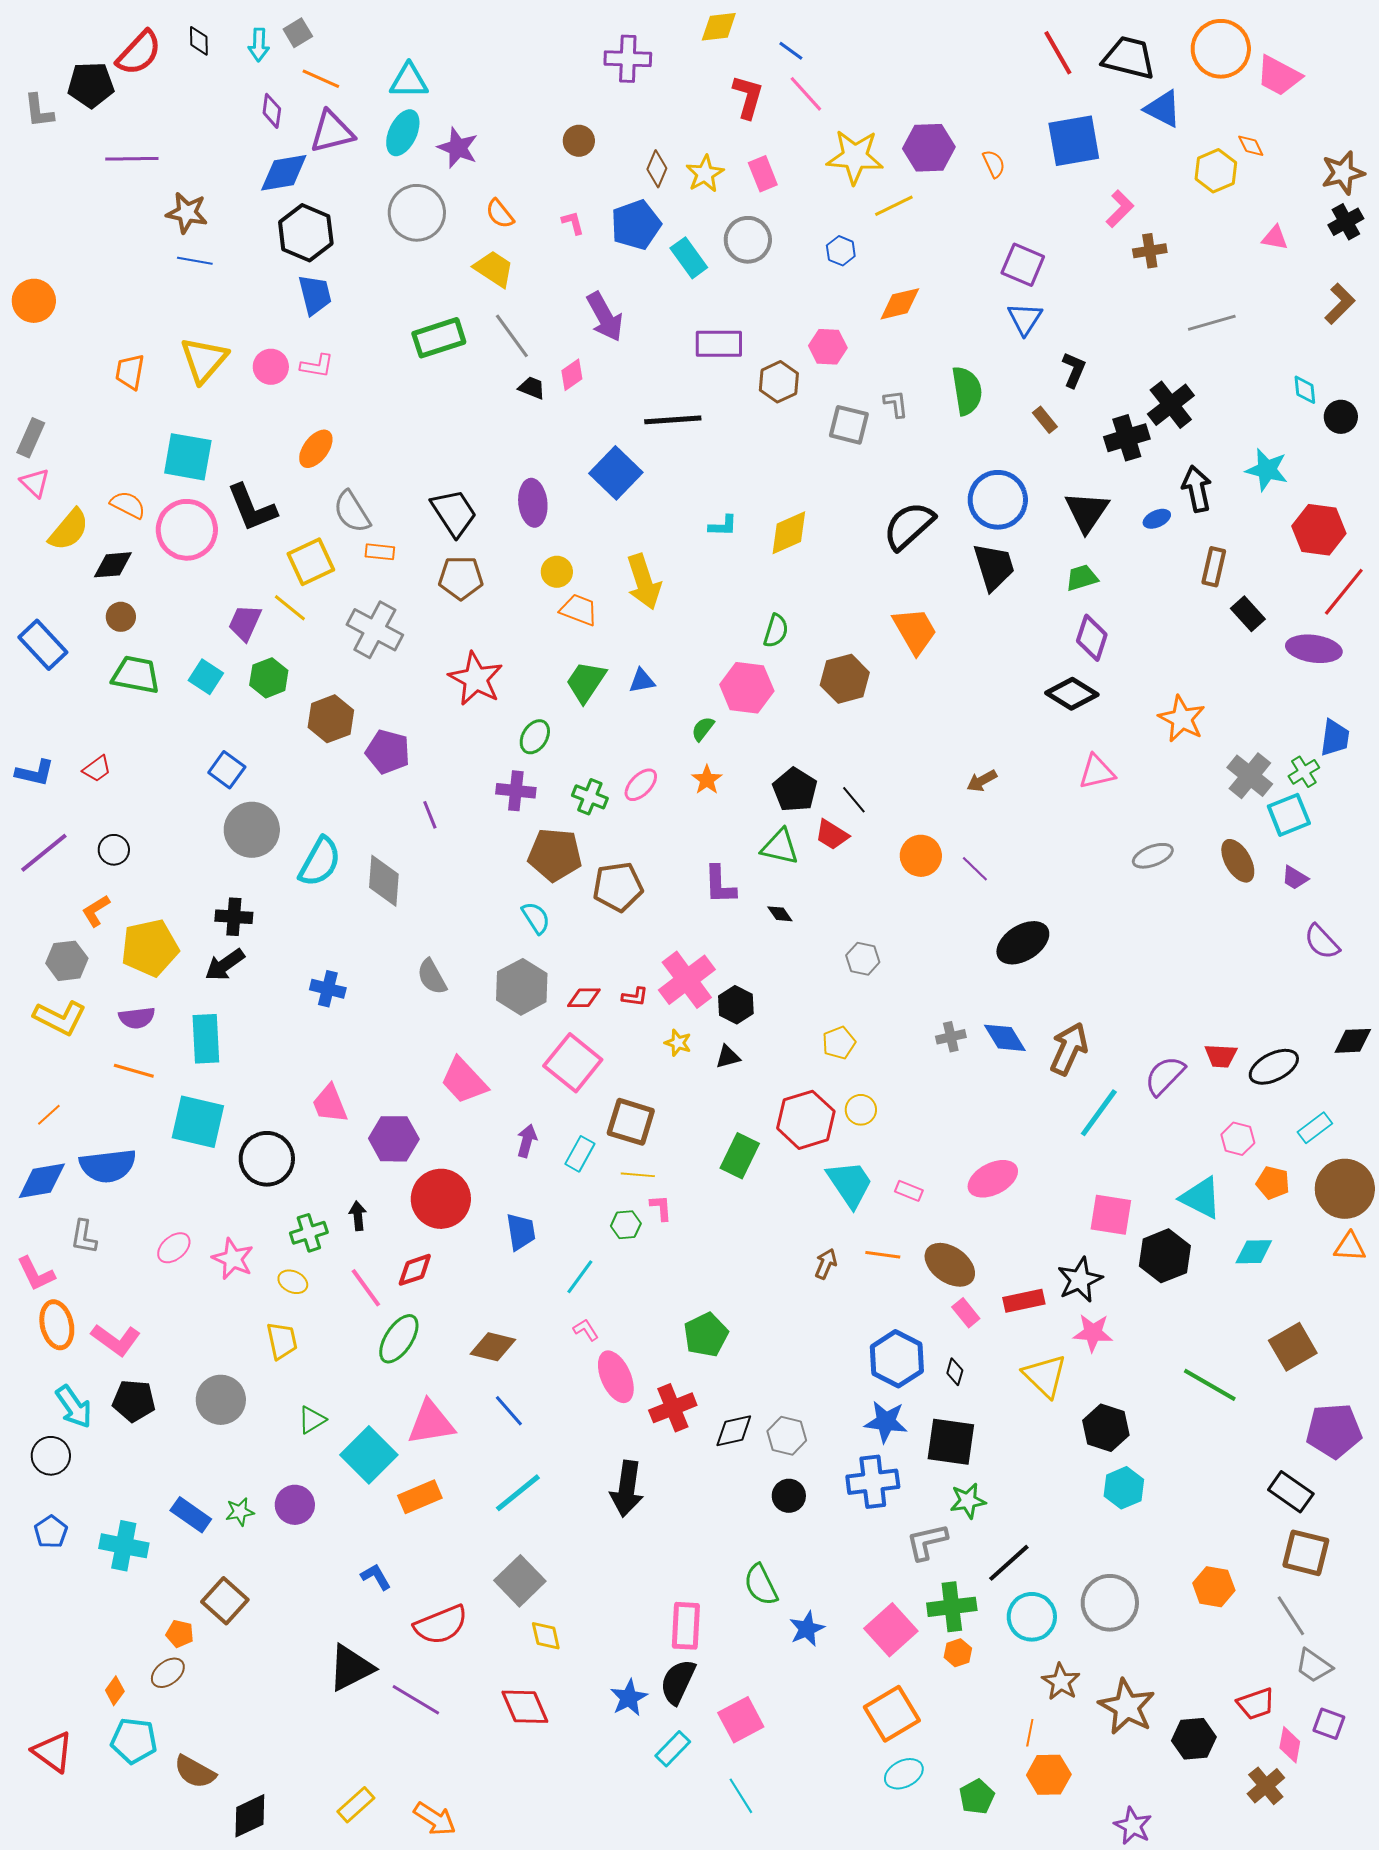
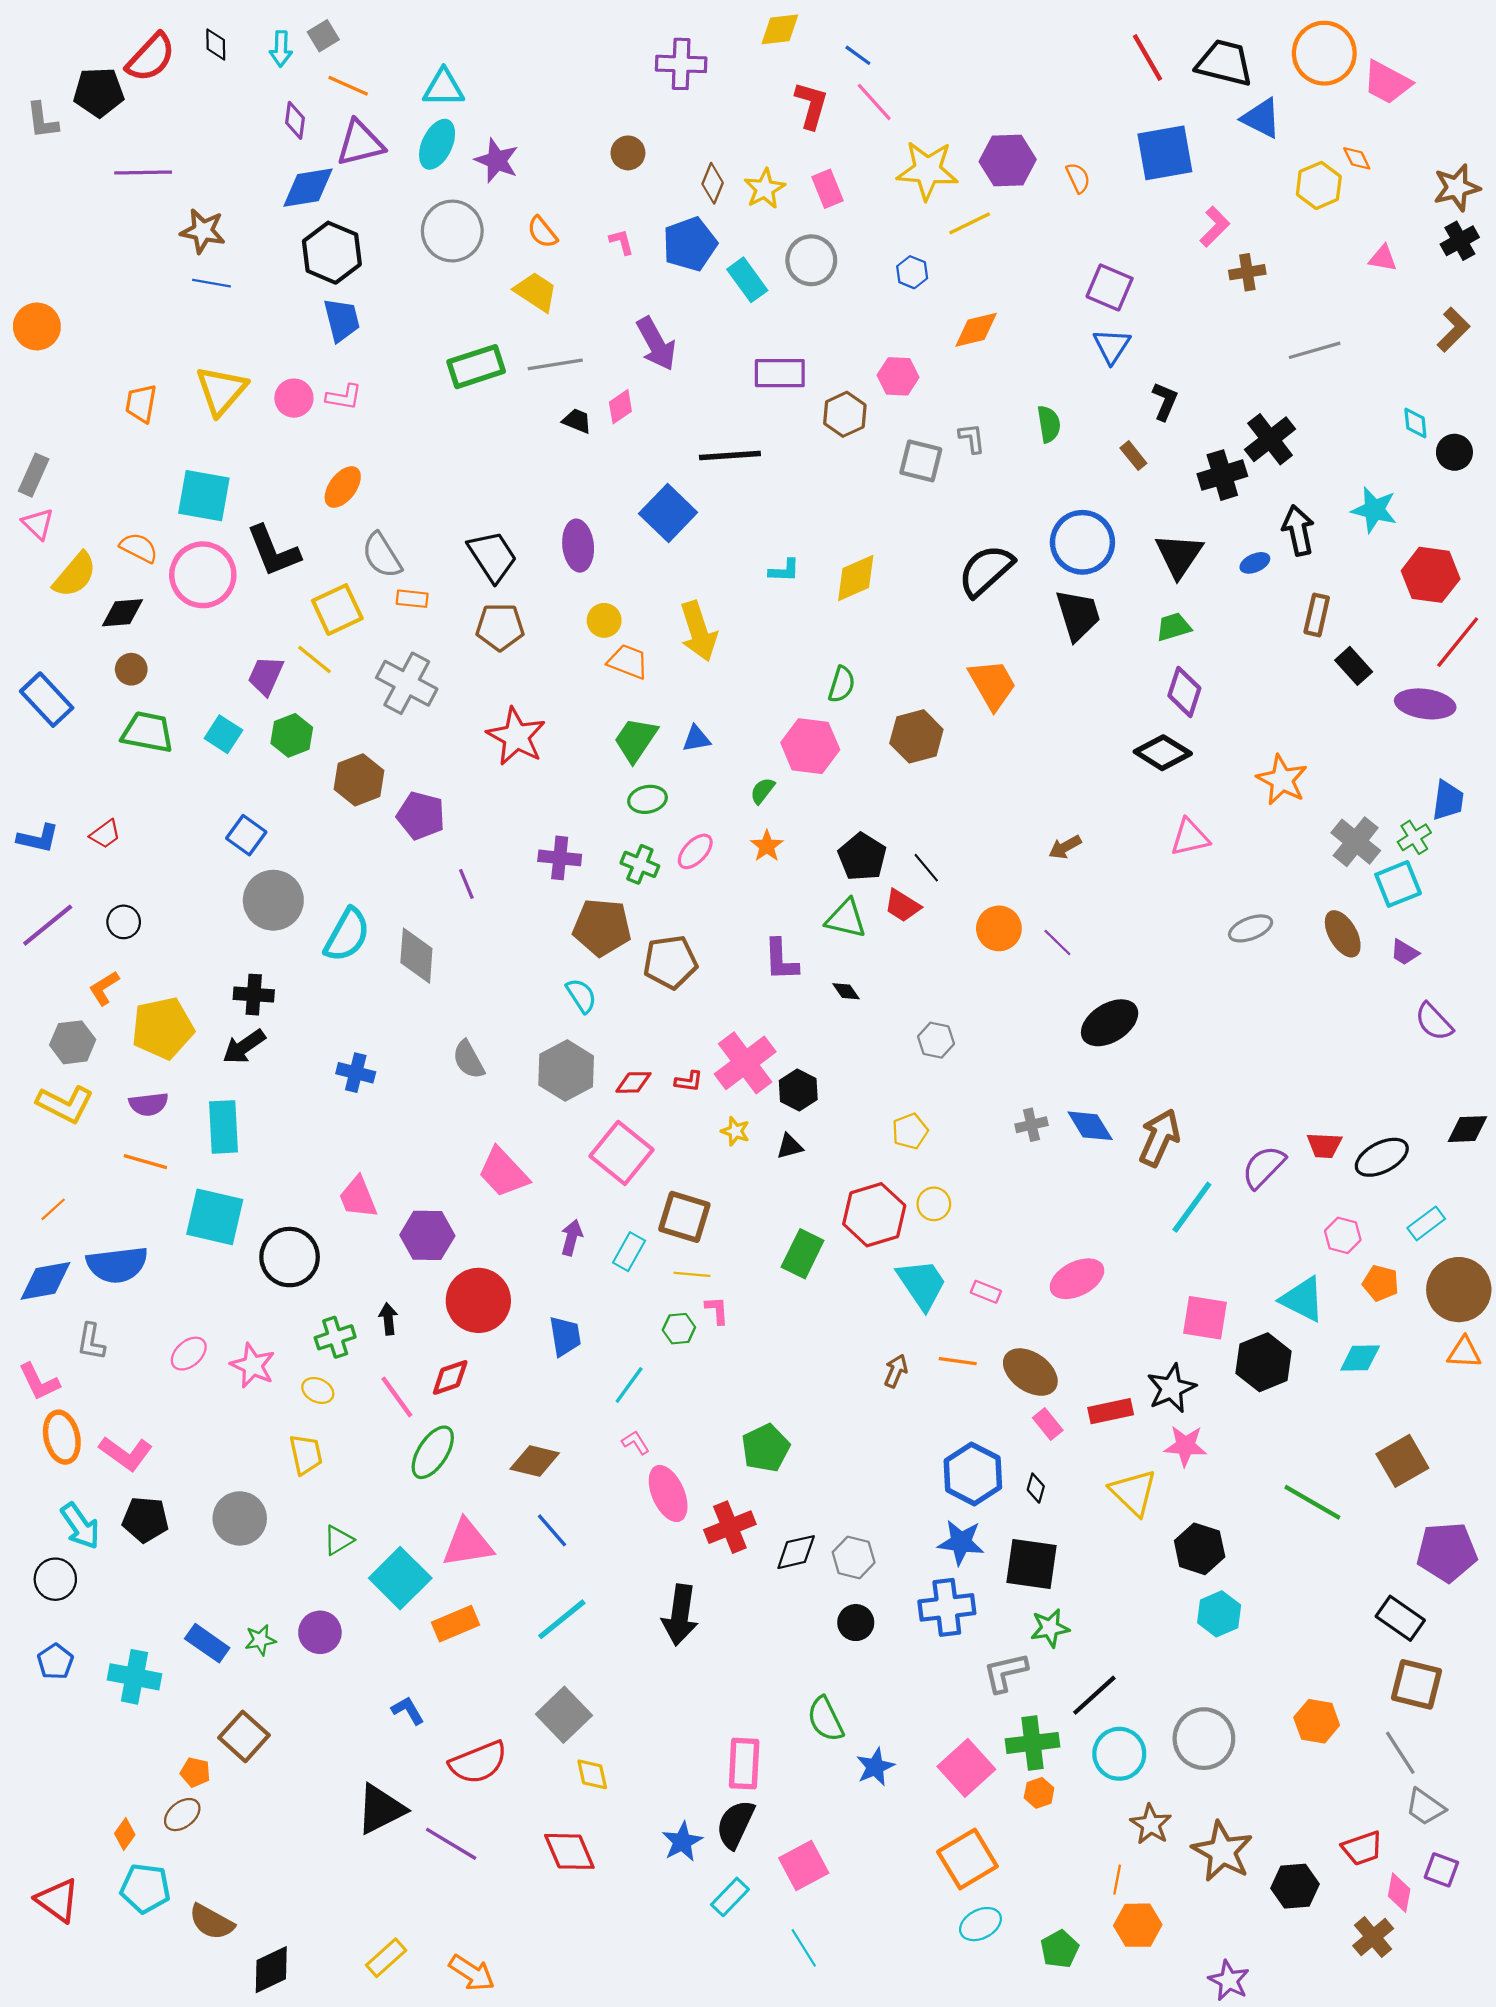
gray line: (512, 336) -> (555, 364), turned -63
green semicircle: (967, 391) -> (1049, 424), size x0.7
green ellipse: (535, 737) -> (648, 799), moved, turned 48

